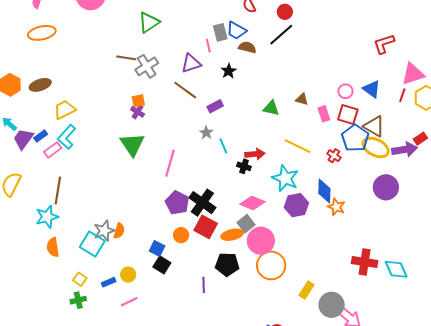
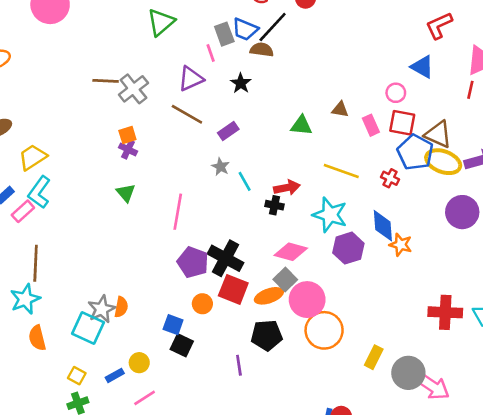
green triangle: (149, 22) -> (161, 22), moved
black line: (281, 35) -> (273, 27), moved
blue triangle: (372, 89) -> (422, 67), moved
green triangle: (132, 145) -> (126, 193), size x0.6

